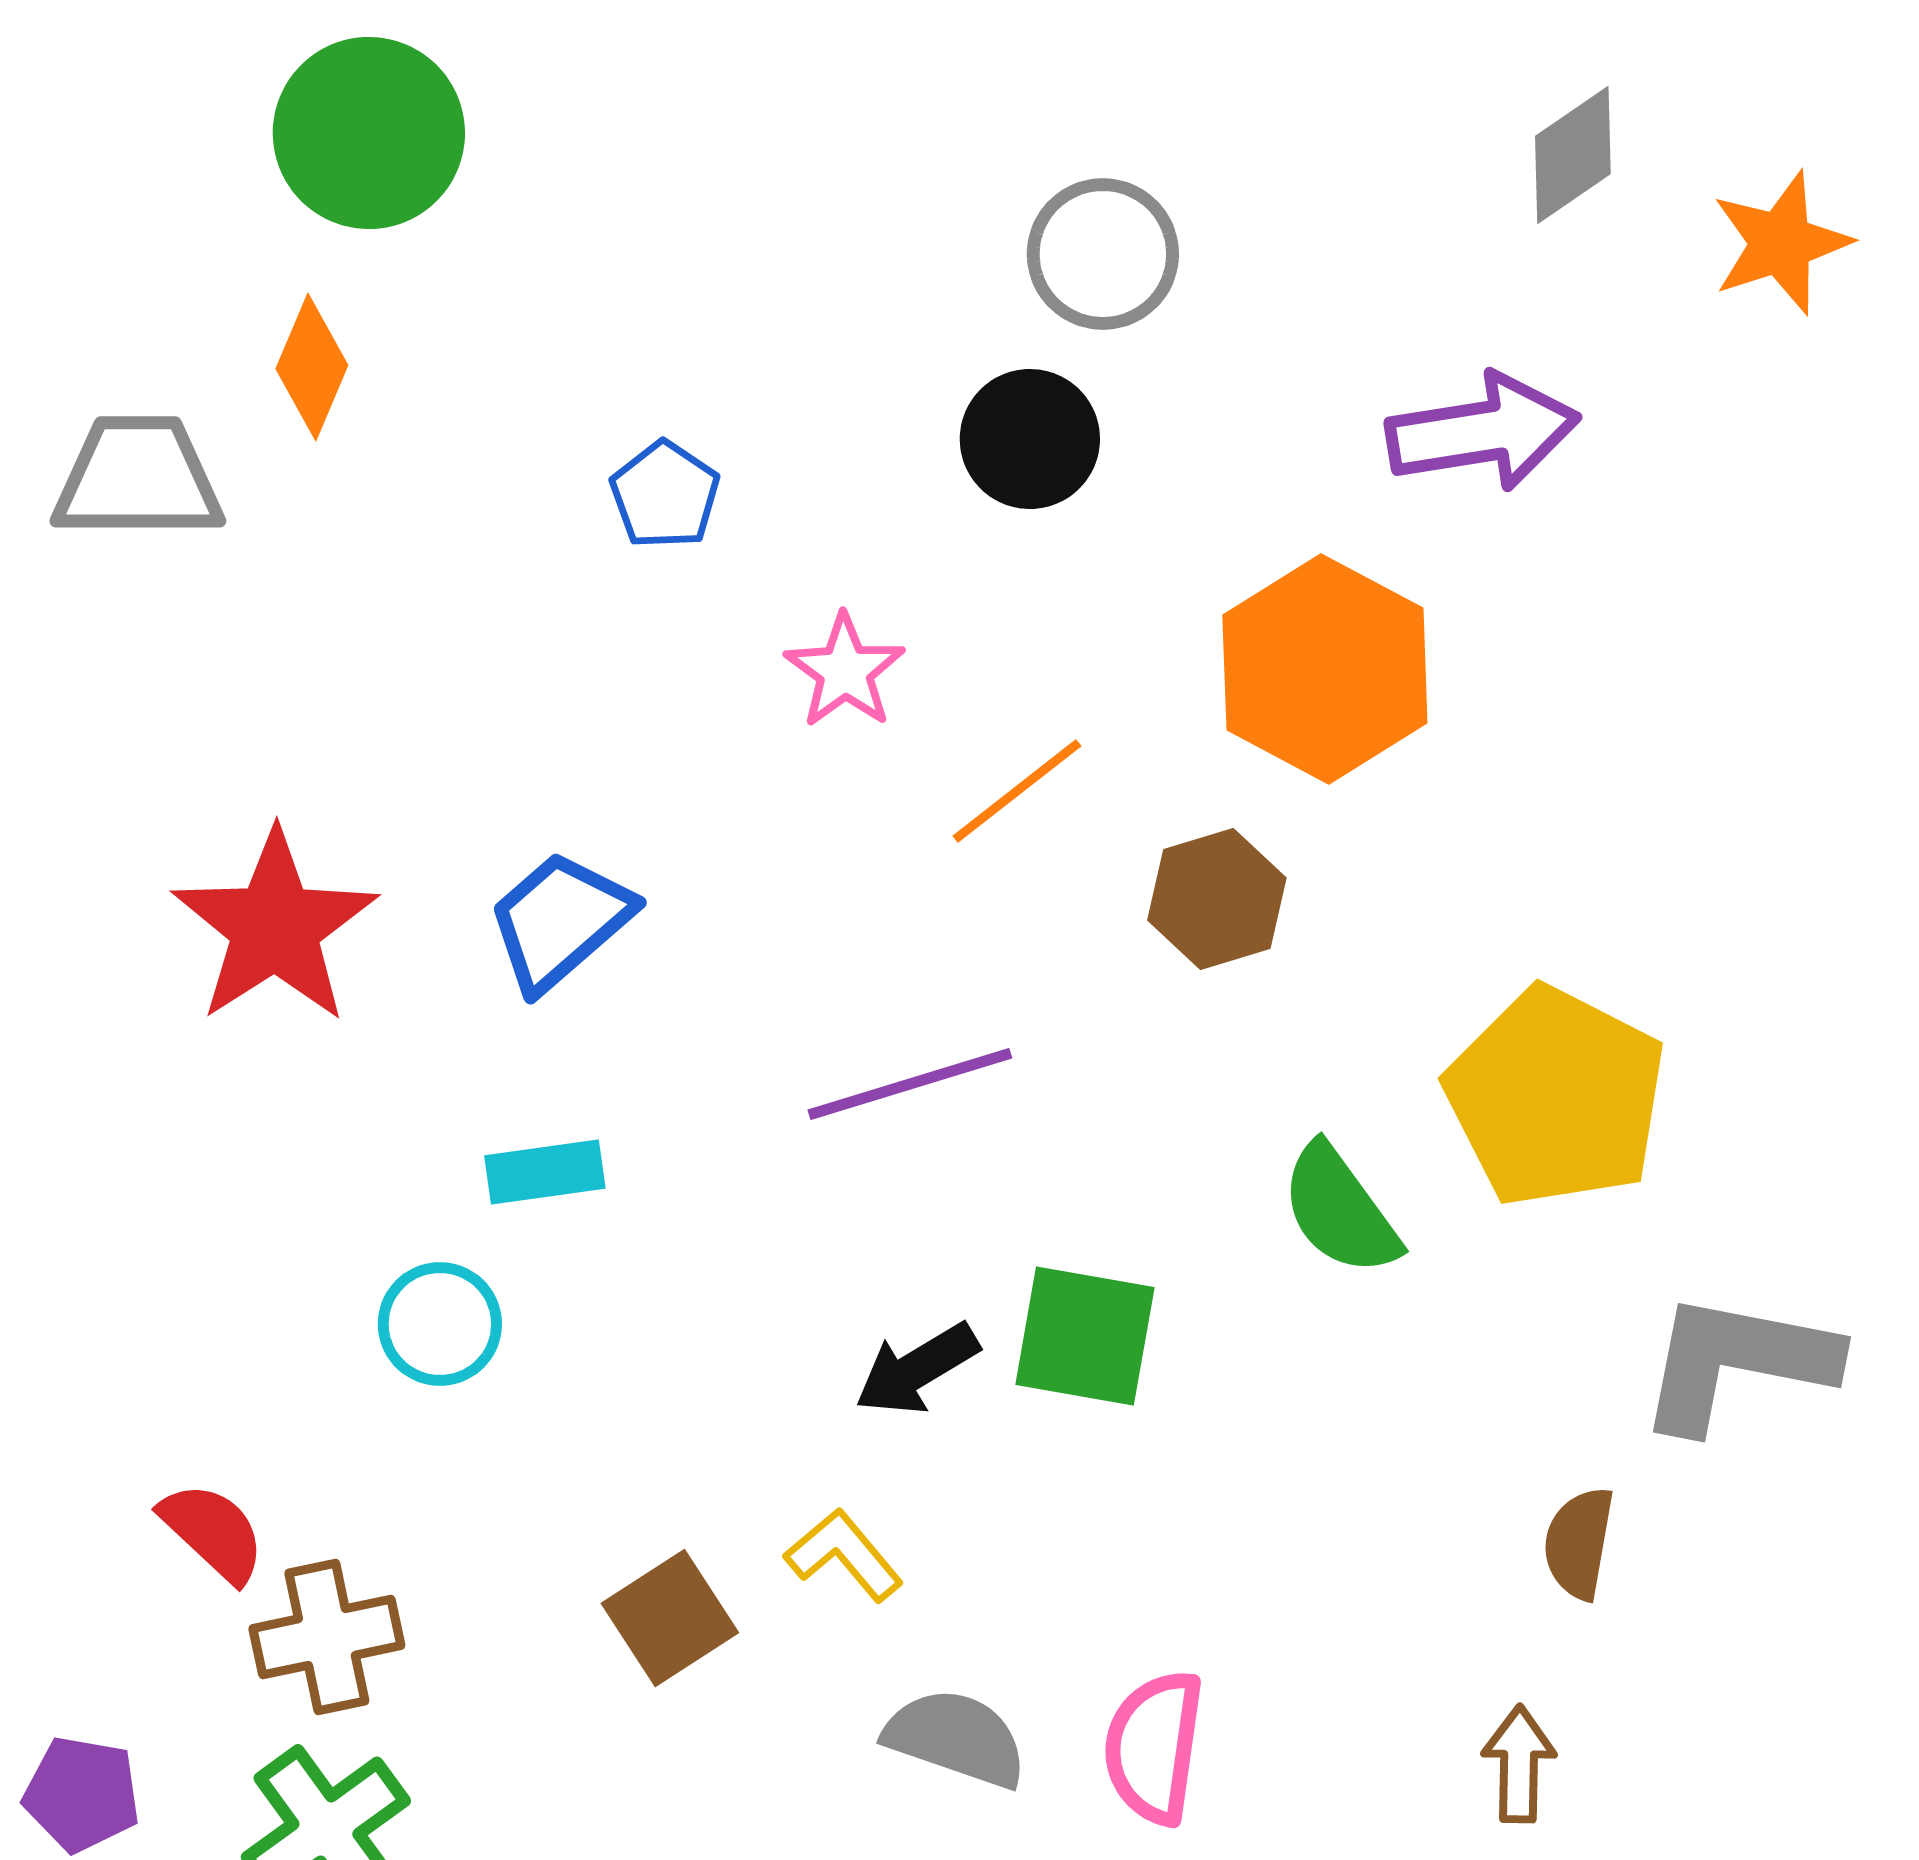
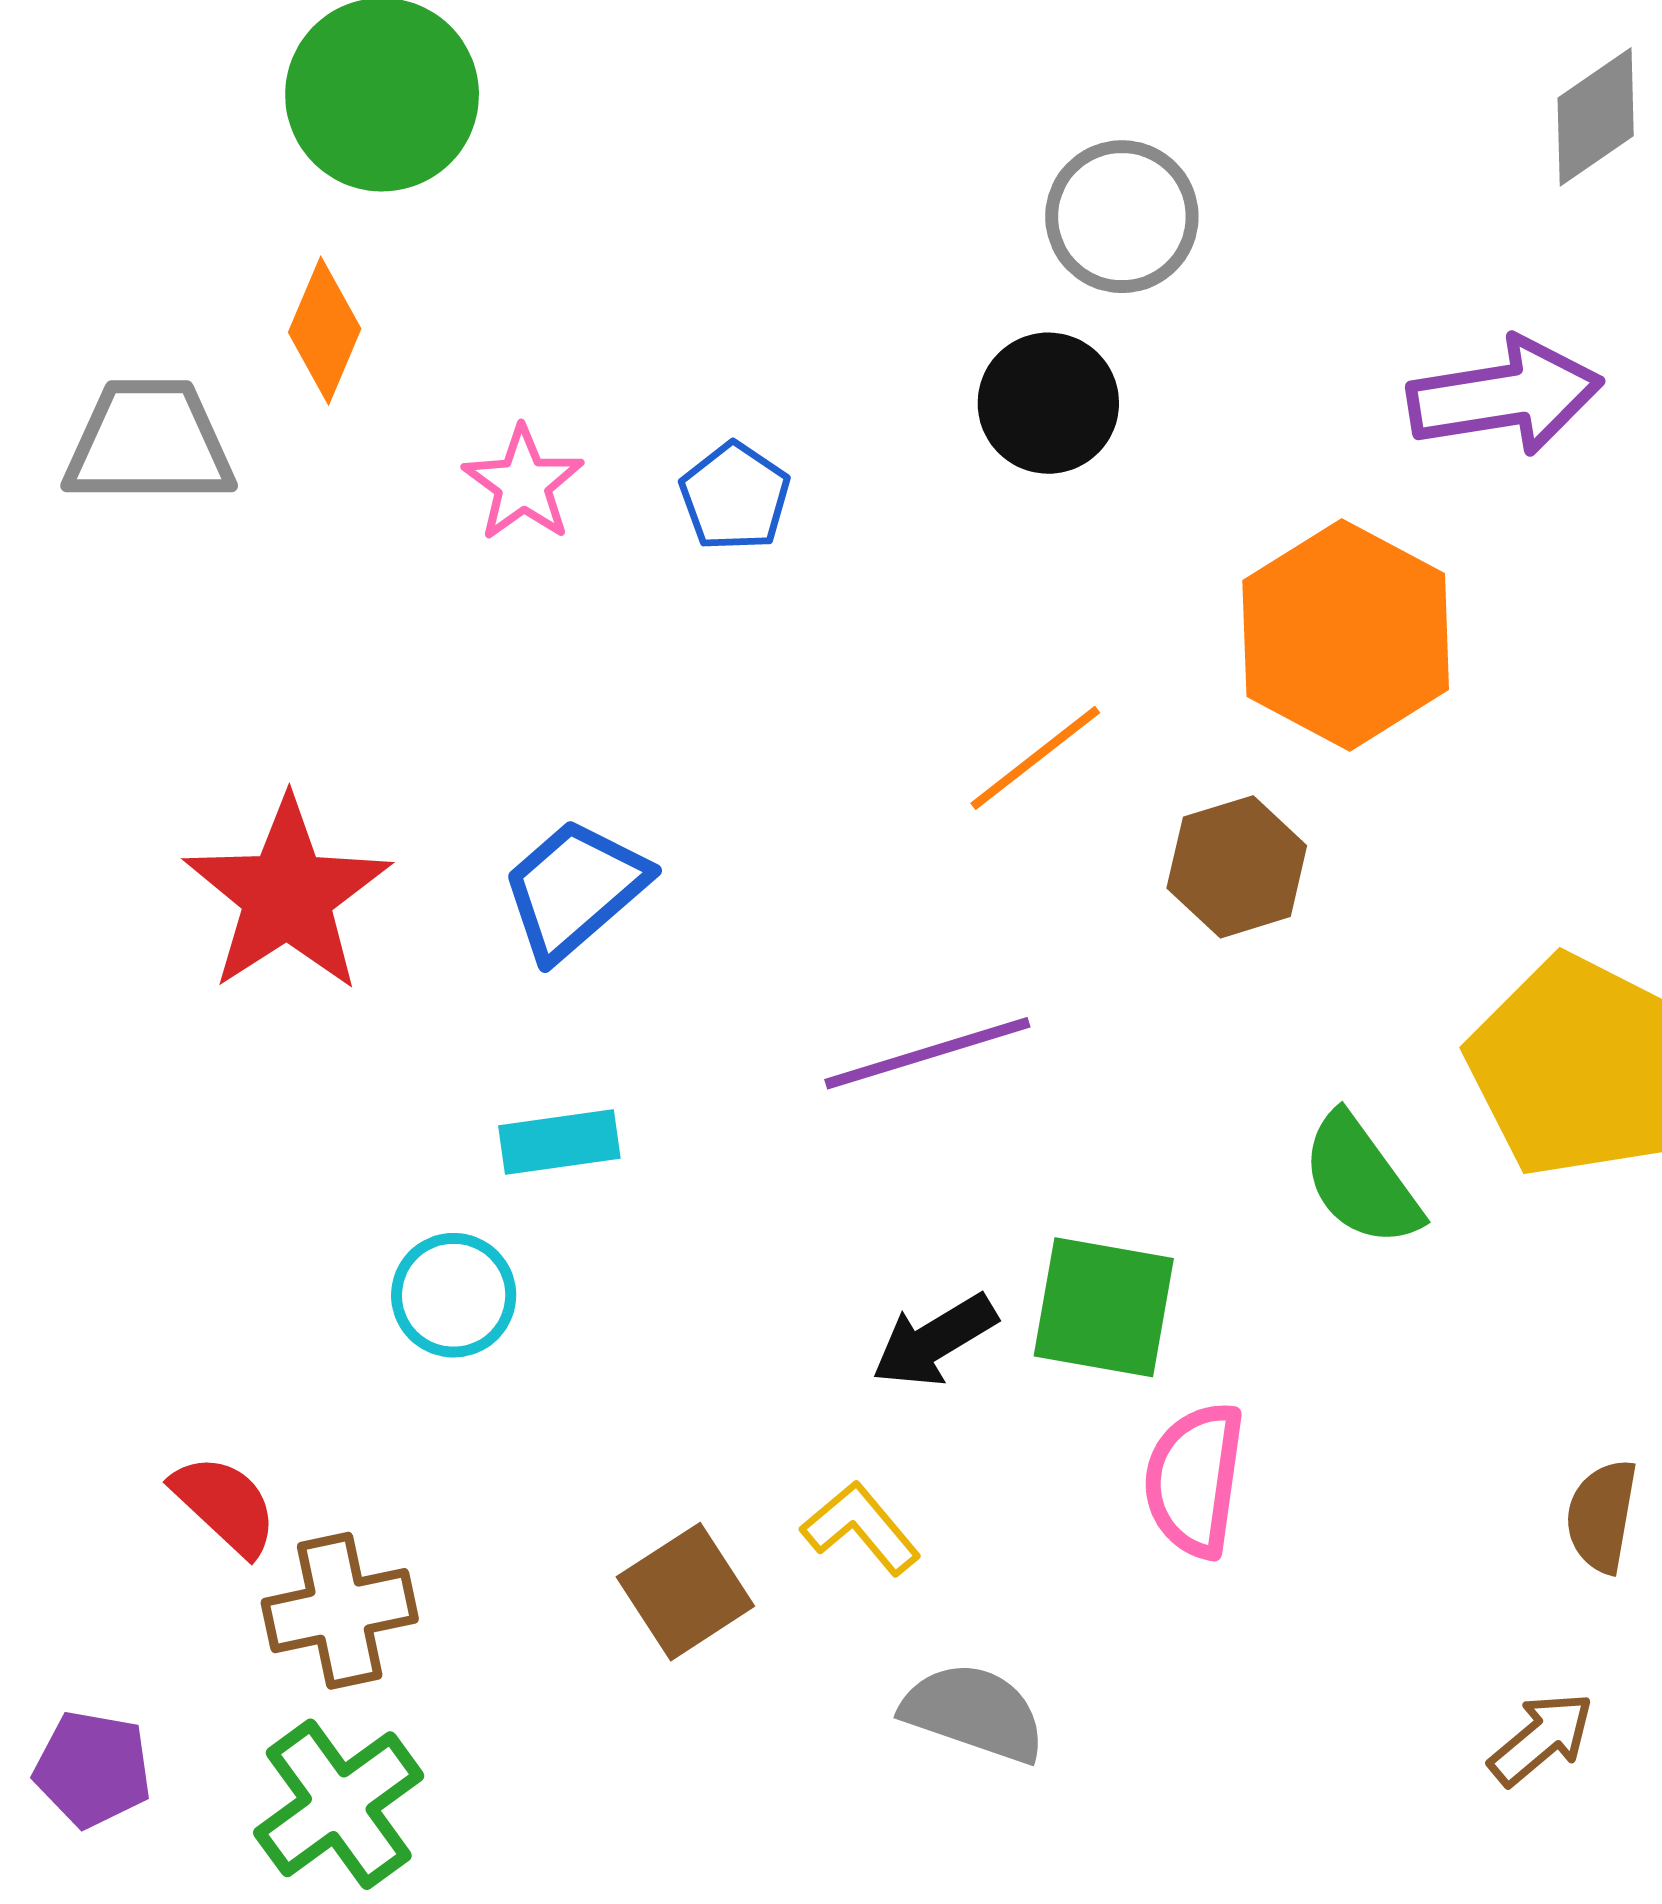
blue pentagon: (665, 495) -> (735, 497), moved
pink star: (845, 671) -> (523, 484), moved
pink semicircle: (1154, 1747) -> (1194, 1480), moved
brown arrow: (1519, 1764) -> (1541, 1739), turned 49

